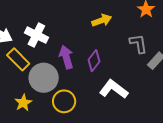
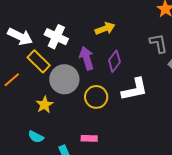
yellow arrow: (102, 20) -> (105, 29), moved
white L-shape: (114, 89) -> (135, 89), turned 132
yellow circle: (64, 101) -> (96, 97), moved

